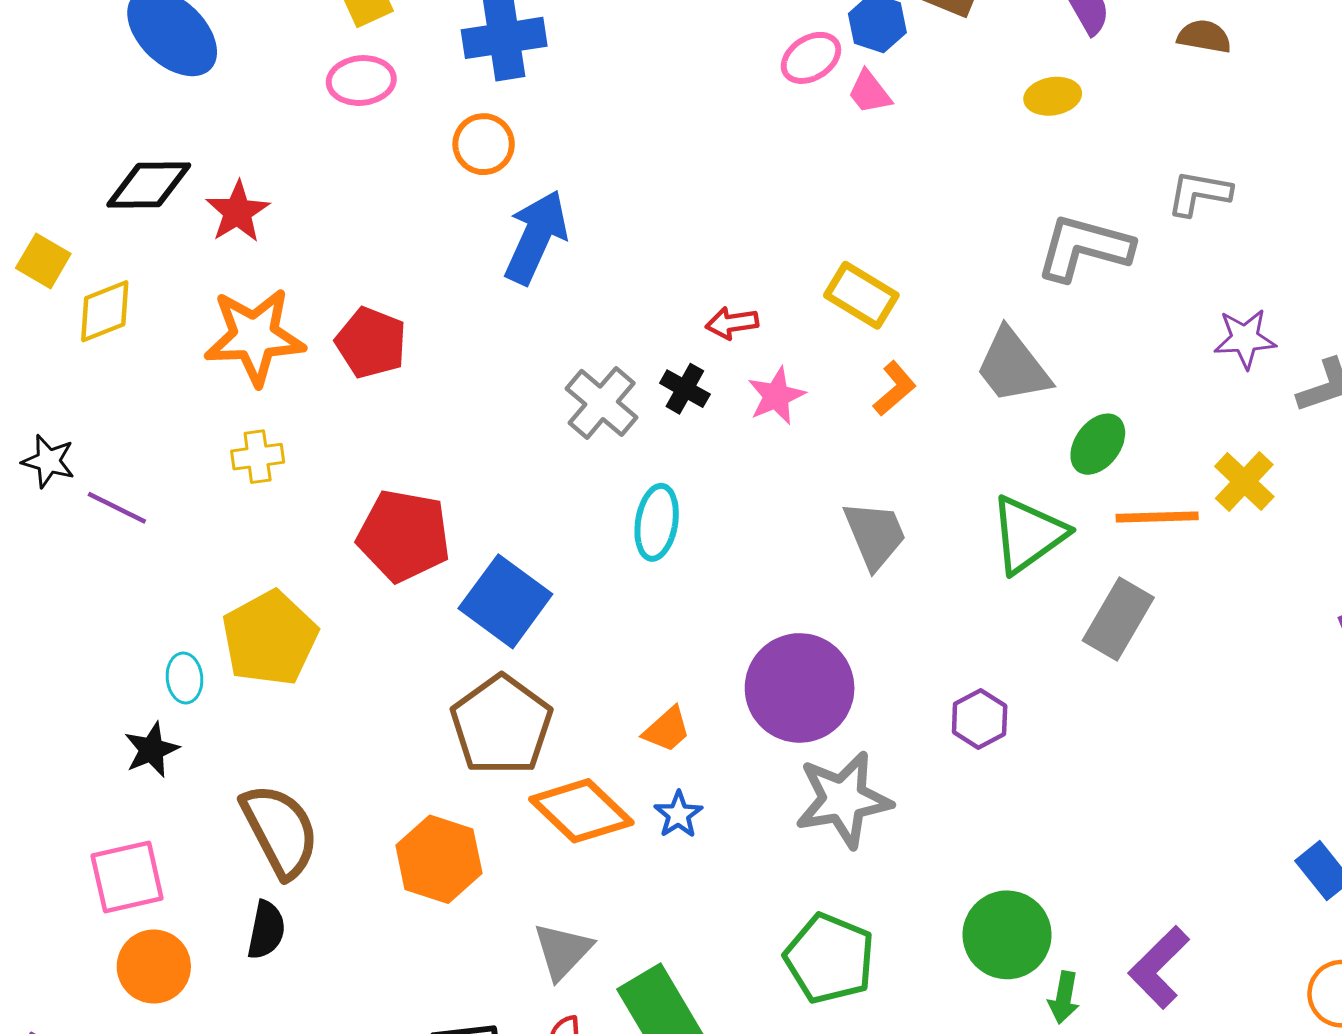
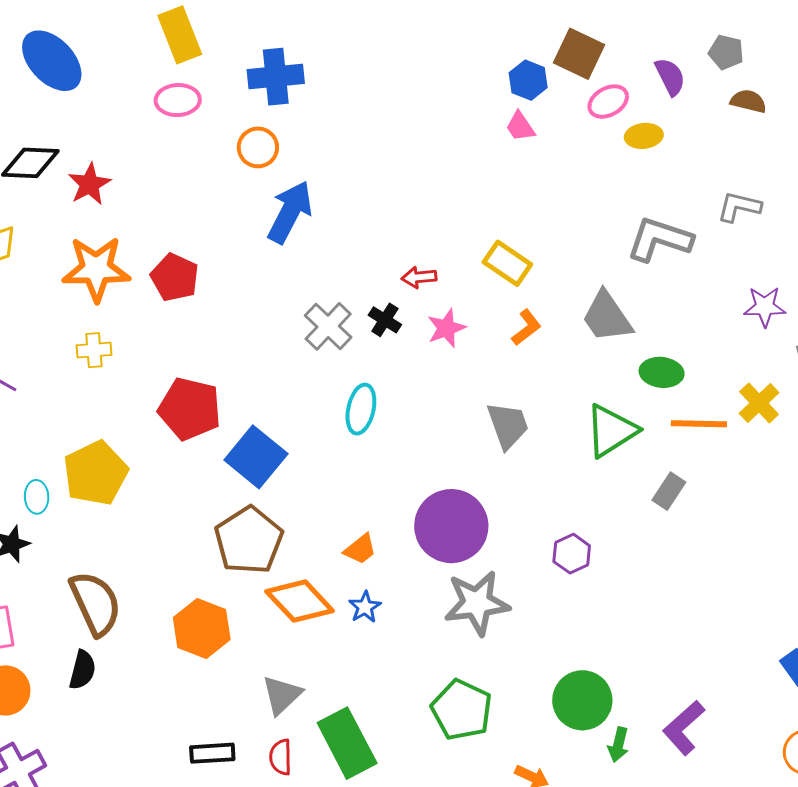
pink ellipse: (811, 58) -> (608, 102), moved
green ellipse: (1098, 444) -> (662, 372), turned 57
gray rectangle: (1118, 619) -> (669, 491), size x0.7

